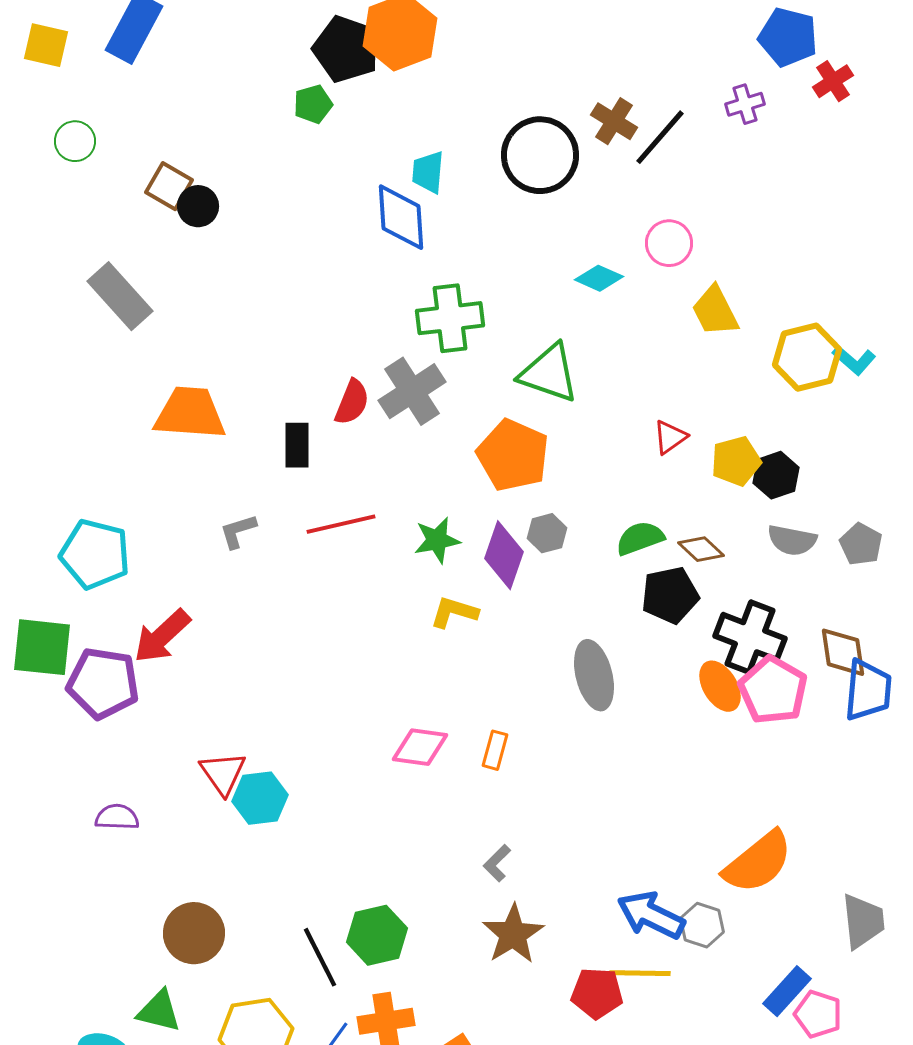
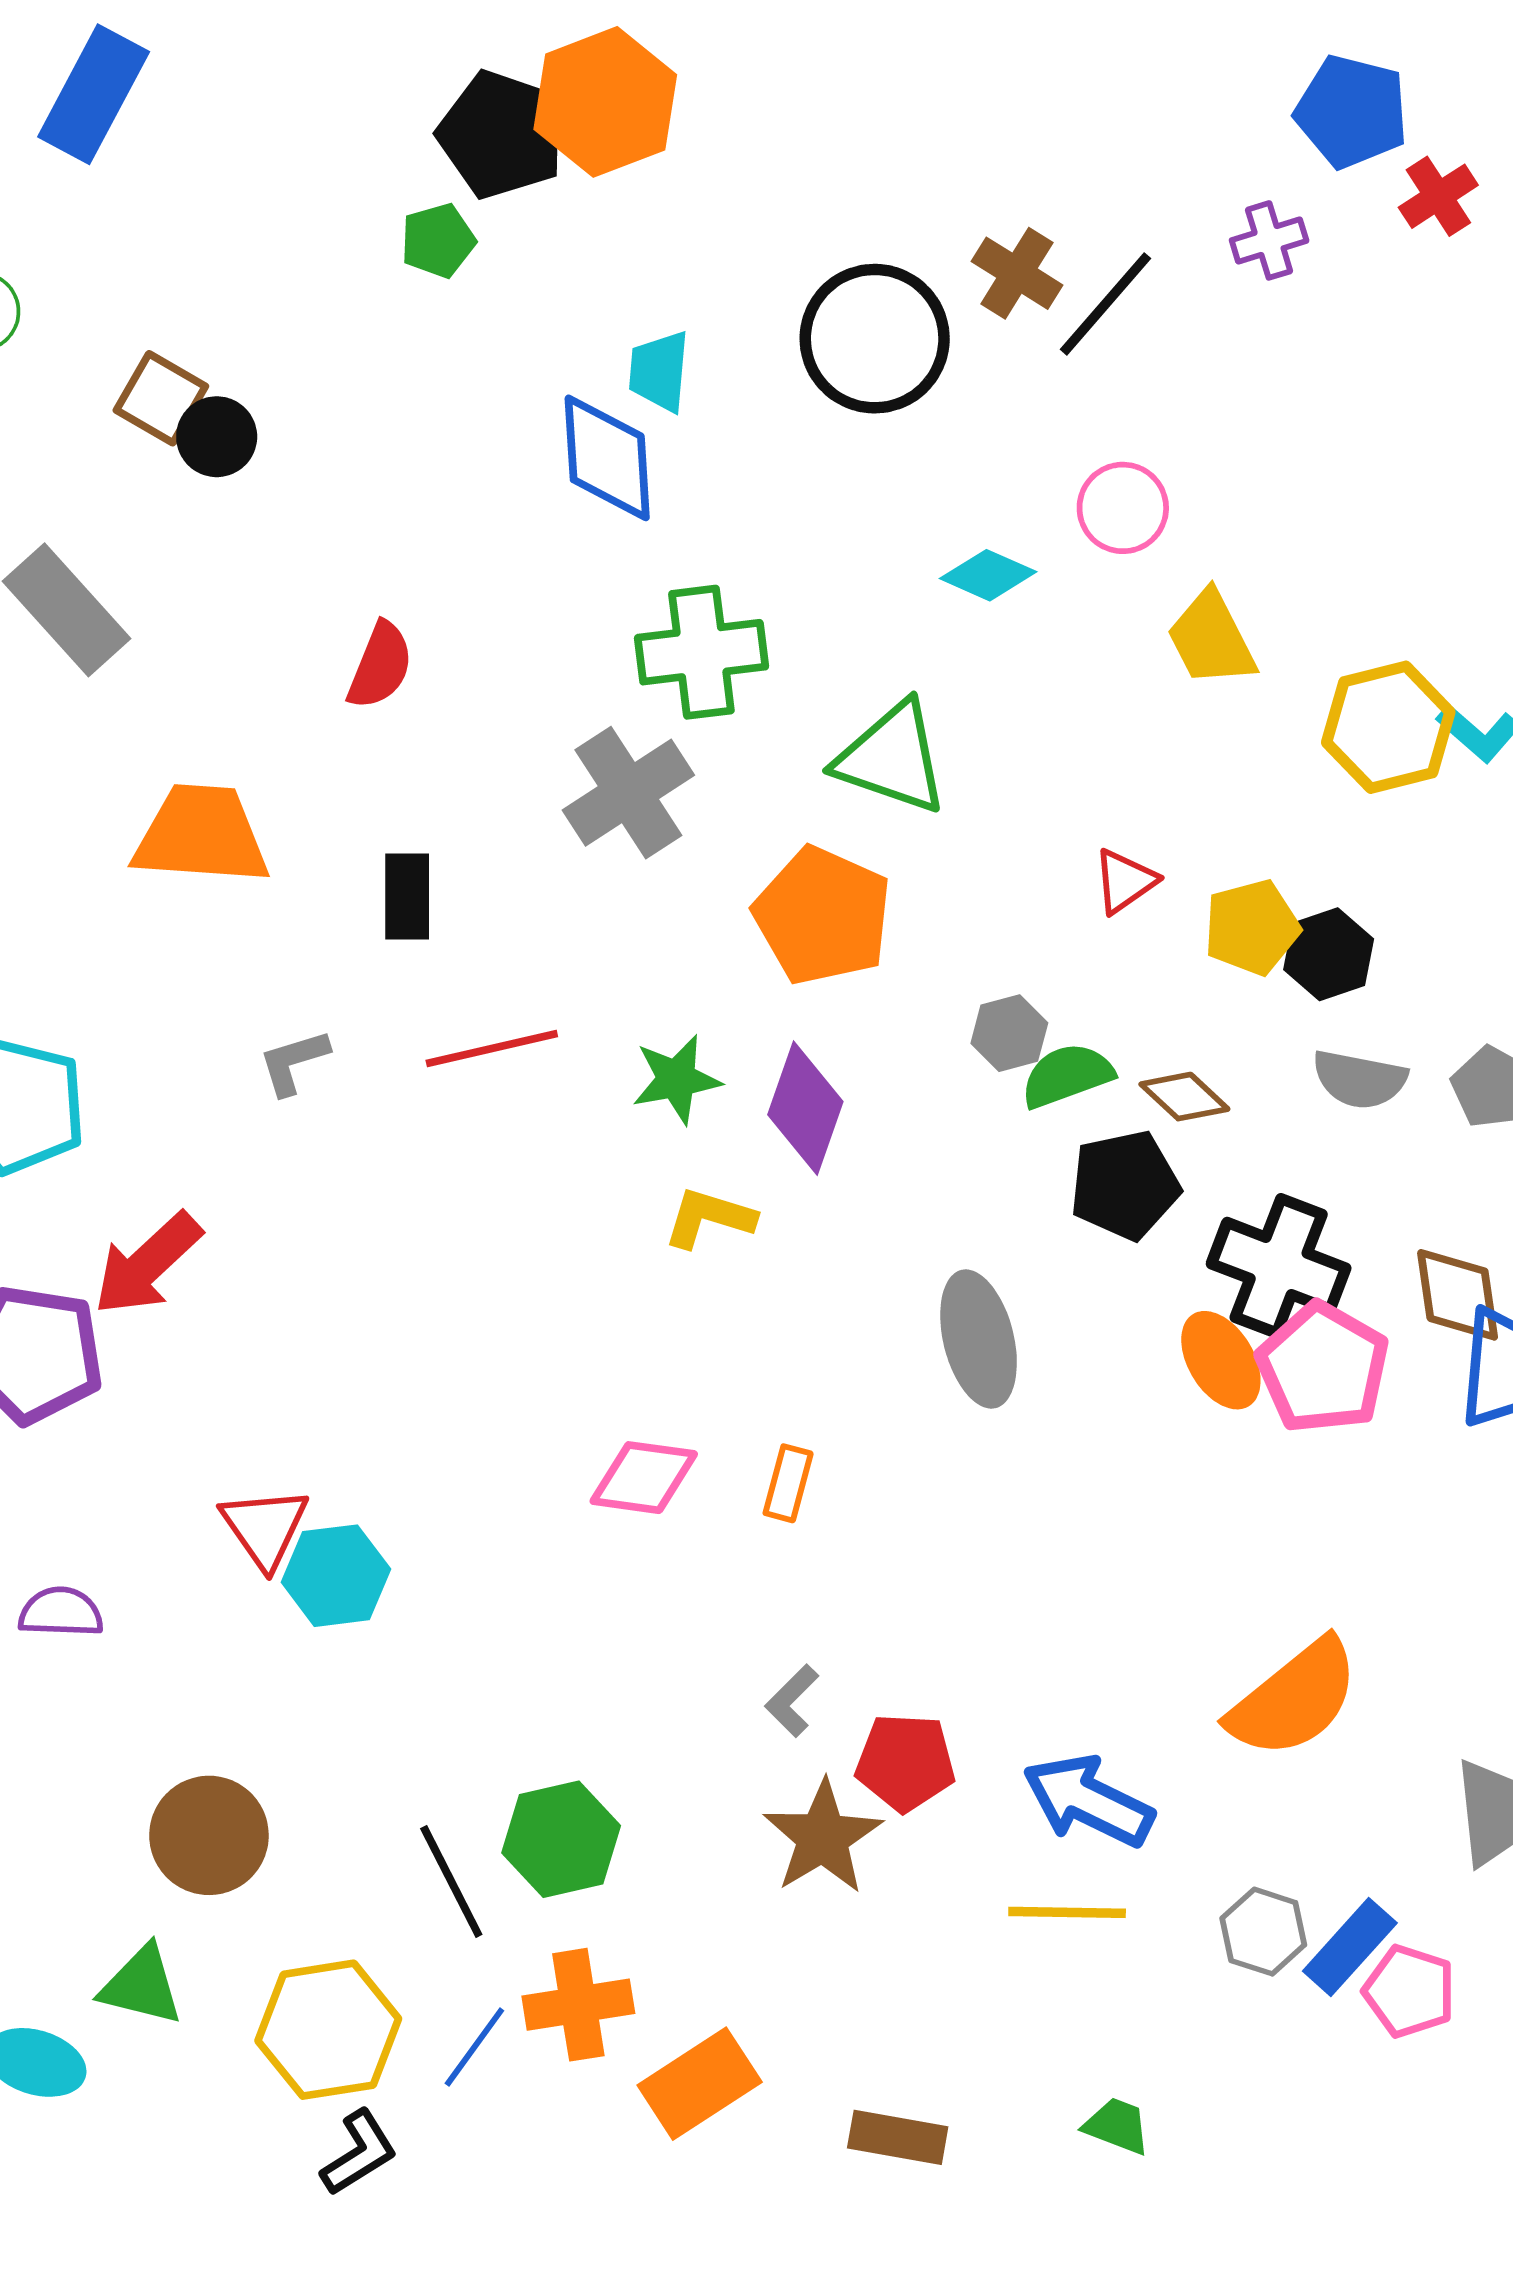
red semicircle: (352, 402) -> (380, 666), moved
gray hexagon: (547, 533) -> (1009, 1033), moved
gray hexagon: (702, 925) -> (1263, 1932), moved
red pentagon: (597, 993) -> (905, 1762), moved

